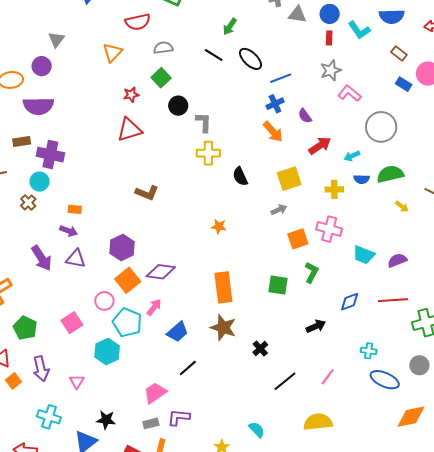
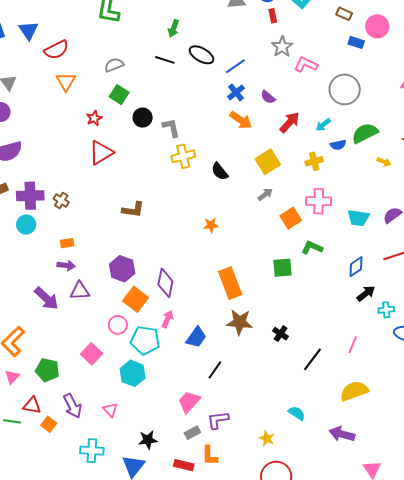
red semicircle: (138, 22) -> (56, 50), moved
brown cross: (28, 202) -> (61, 200), moved
purple diamond: (161, 272) -> (165, 283), turned -72
green L-shape: (312, 272) -> (312, 247), turned -80
black arrow: (316, 326) -> (366, 293), moved

